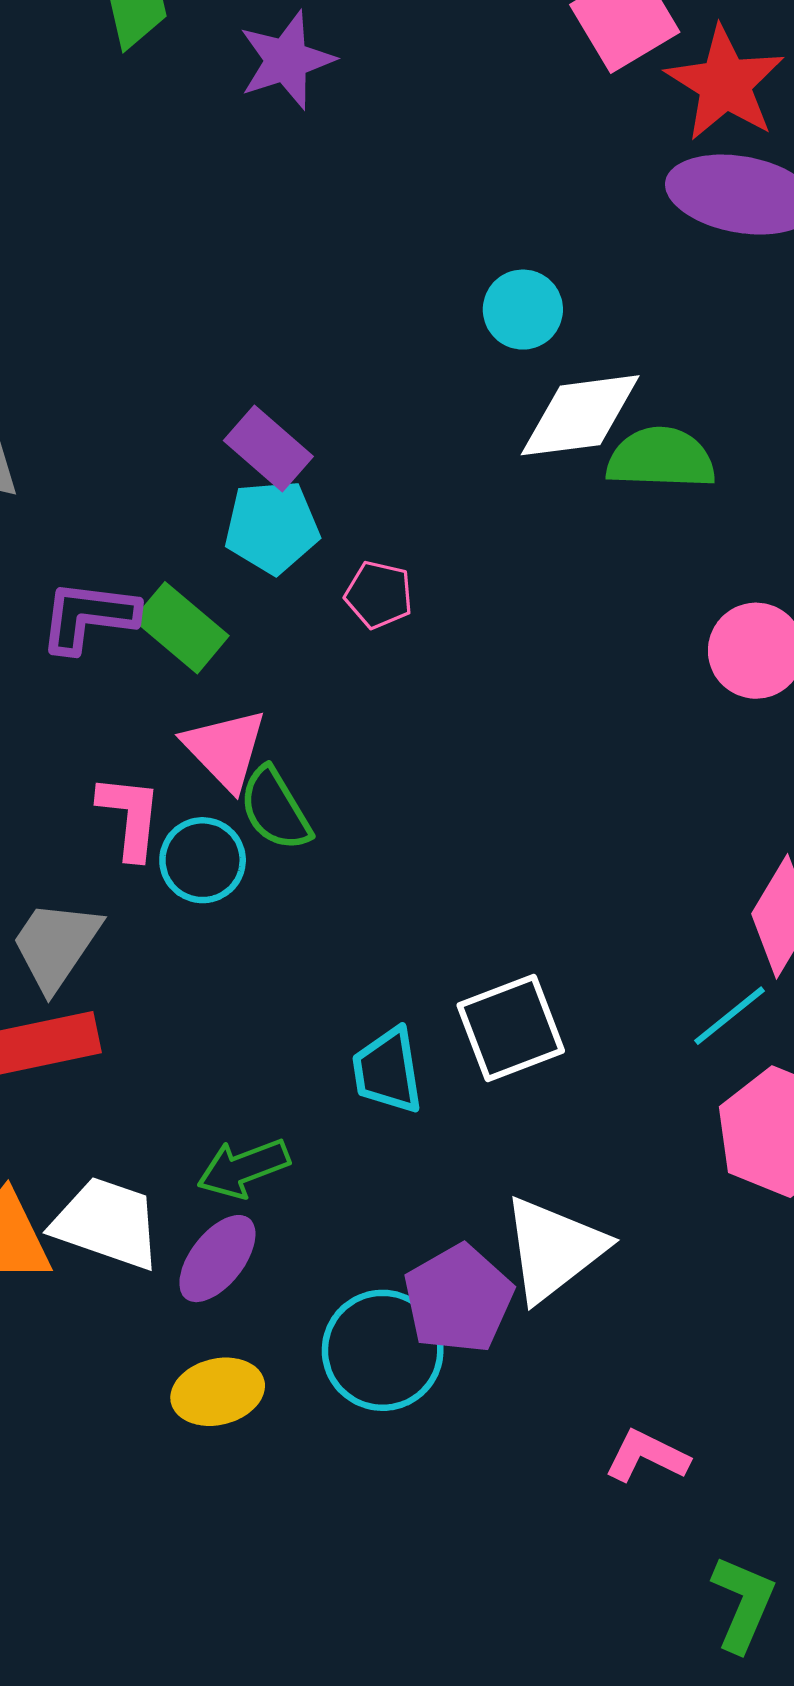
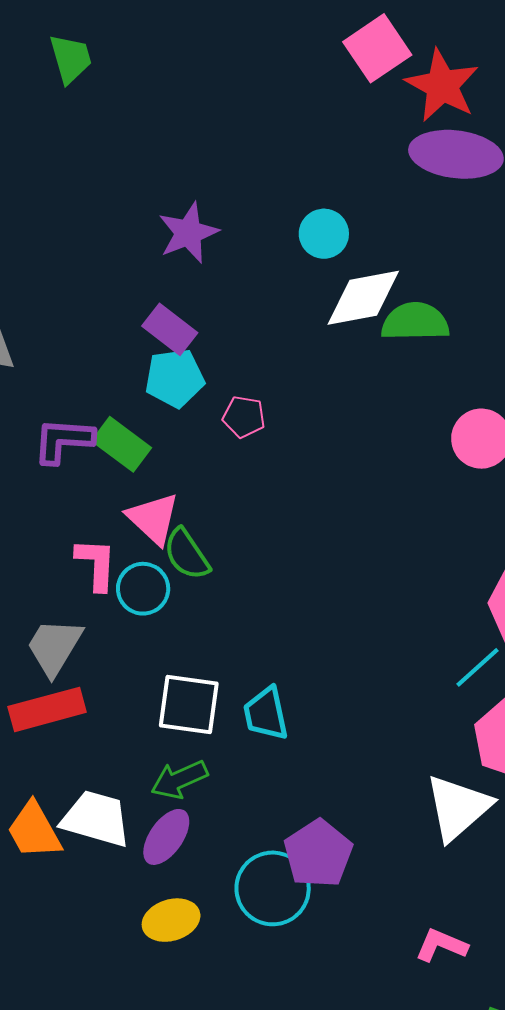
purple star: (286, 60) -> (188, 233), moved
white square: (511, 1028) -> (189, 704), moved, turned 32
white triangle: (554, 1249) -> (458, 808), moved

